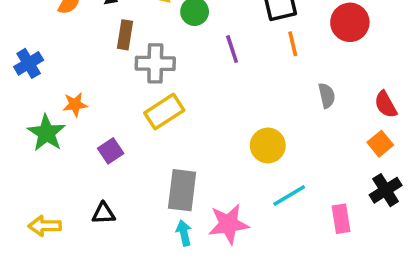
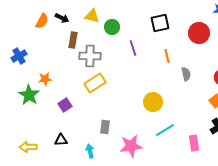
orange line: (293, 44) -> (167, 56), moved
gray rectangle: (182, 190) -> (105, 127), size x0.6
cyan arrow: (184, 233) -> (90, 151), moved

